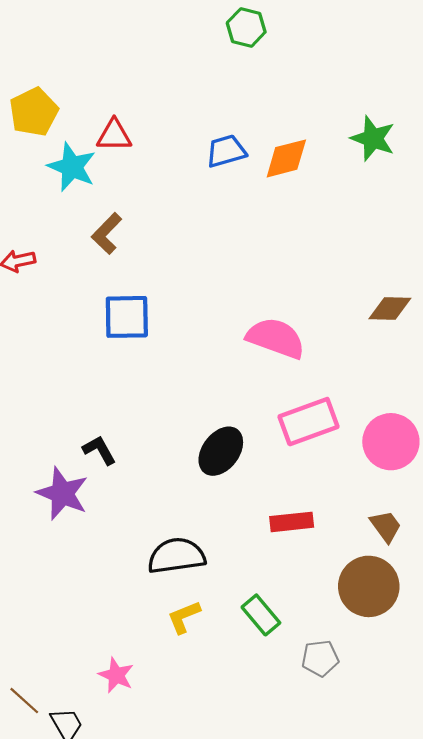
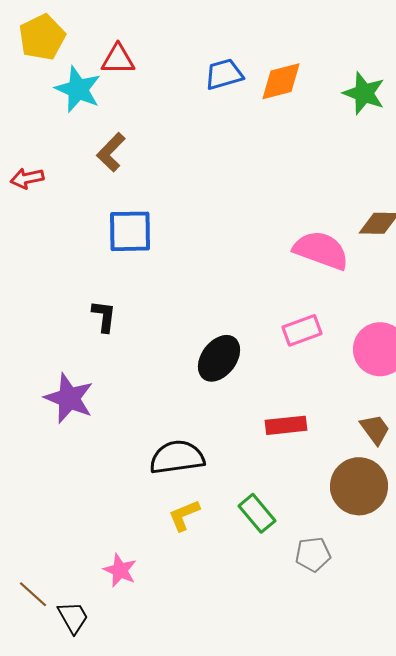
green star: (373, 138) -> (364, 93), moved
pink semicircle: (276, 338) -> (321, 250), moved
pink rectangle: (309, 422) -> (302, 330), size x0.7
black L-shape: (99, 450) -> (104, 316), moved, turned 36

